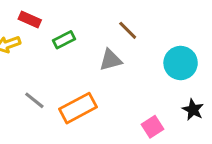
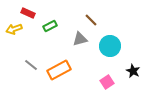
cyan circle: (181, 63) -> (110, 46), moved

